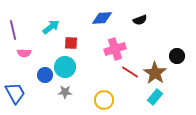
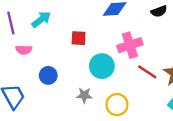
cyan arrow: (51, 27) -> (41, 19), moved
cyan circle: (65, 67) -> (102, 66), moved
gray star: (65, 92) -> (84, 95), moved

